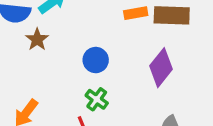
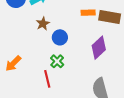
brown star: (37, 39) -> (43, 24), moved

